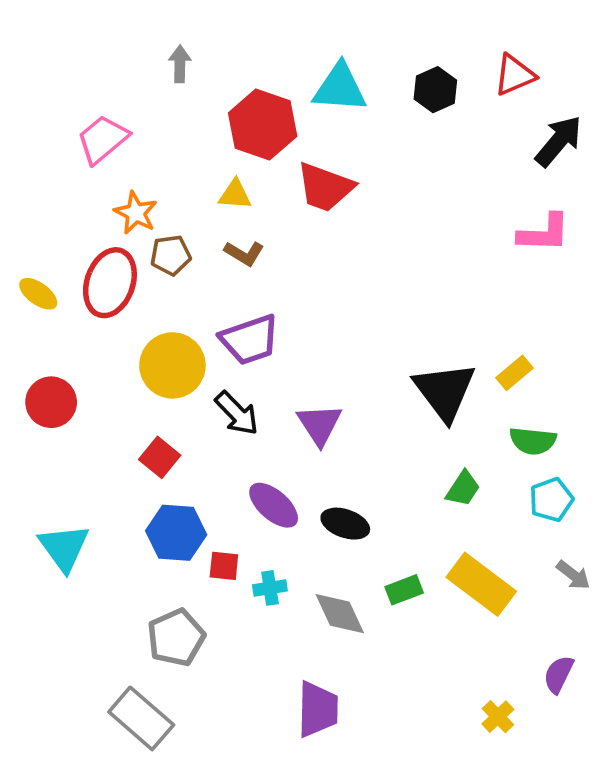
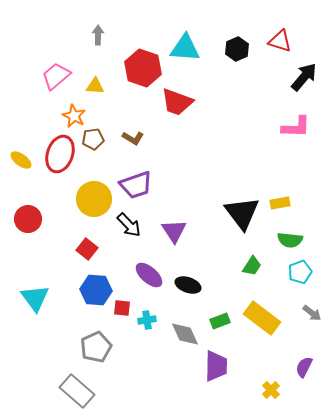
red triangle: (514, 75) -> (280, 41), turned 40
yellow triangle: (235, 194) -> (95, 86), moved
yellow rectangle: (514, 373) -> (280, 203), turned 30
purple trapezoid: (318, 709) -> (216, 366), moved

